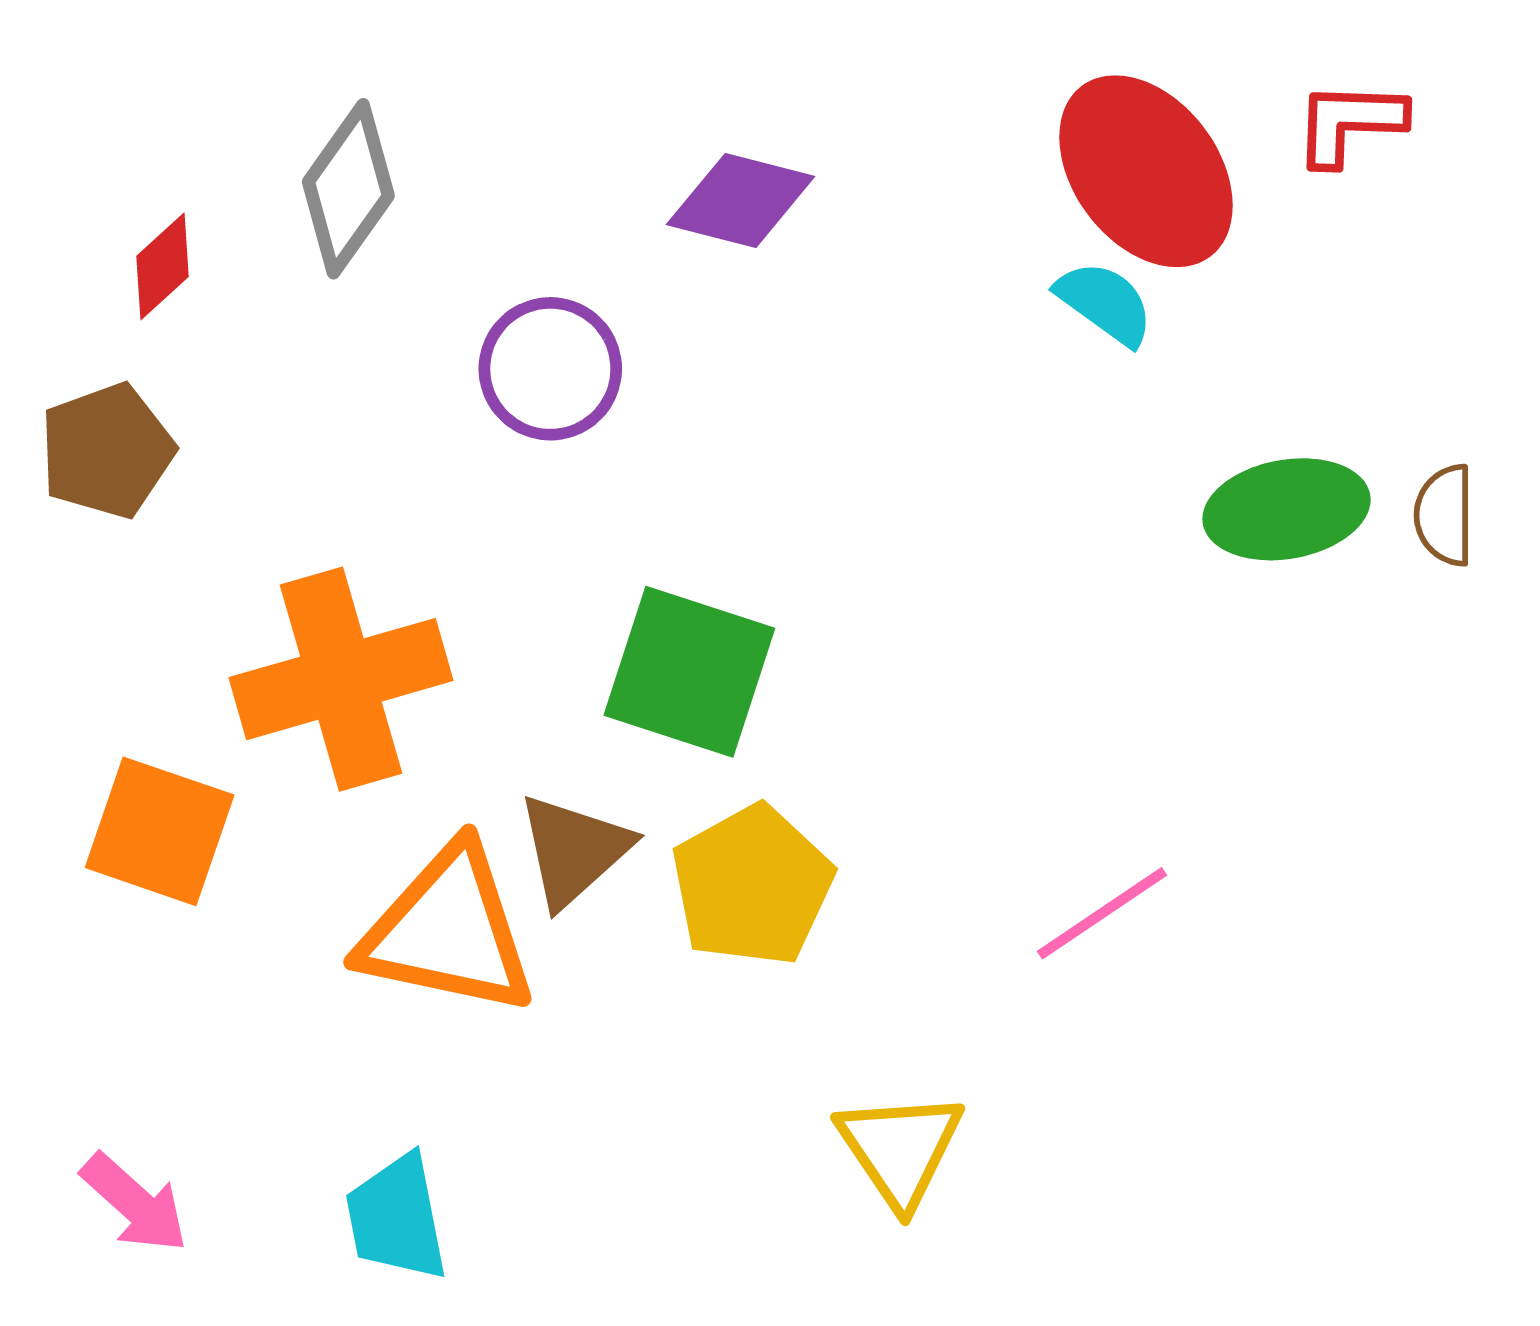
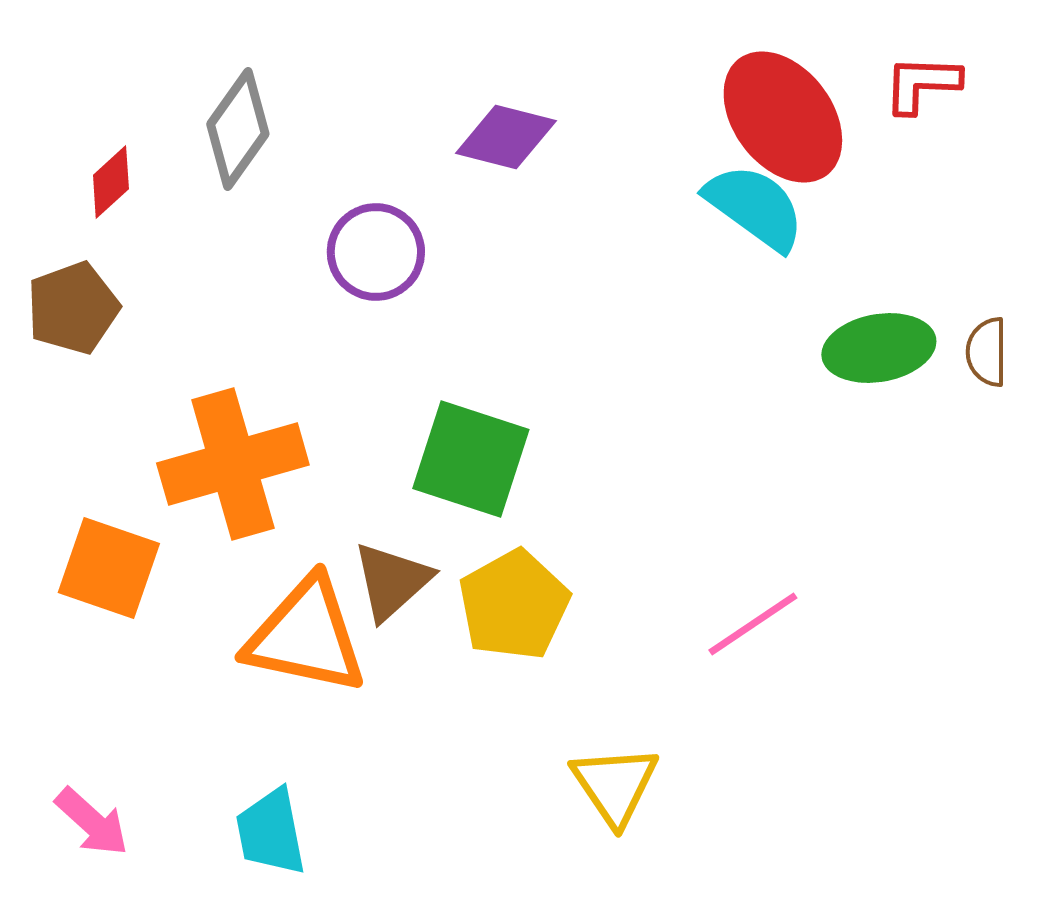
cyan semicircle: (1105, 303) -> (755, 207), size x1.5

